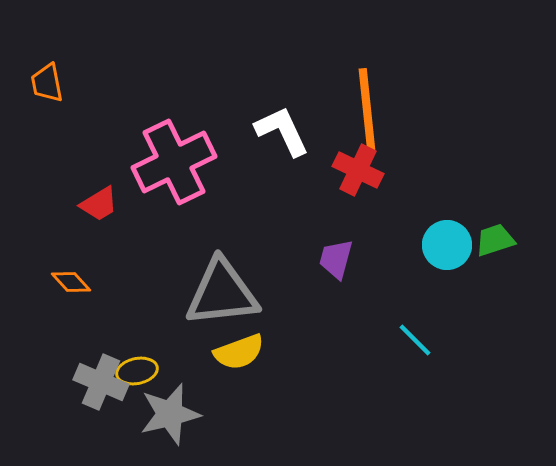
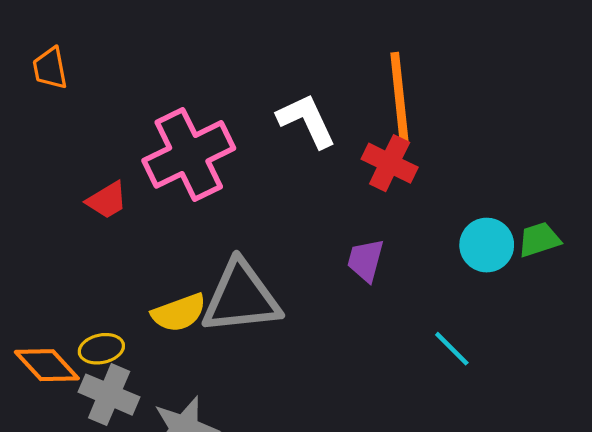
orange diamond: (71, 282) -> (47, 365), moved, size x1.5
yellow semicircle: (239, 352) -> (179, 313), moved
yellow ellipse: (137, 371) -> (101, 349), moved

